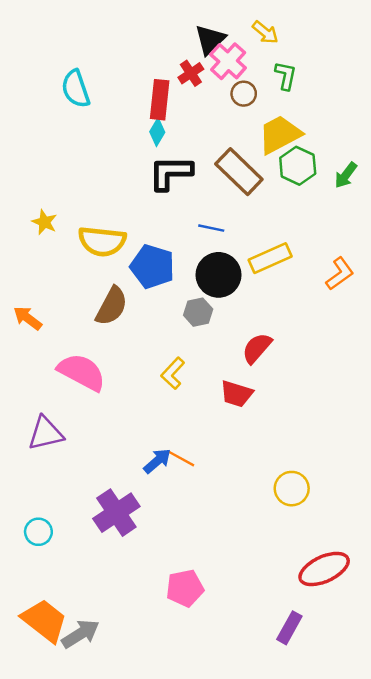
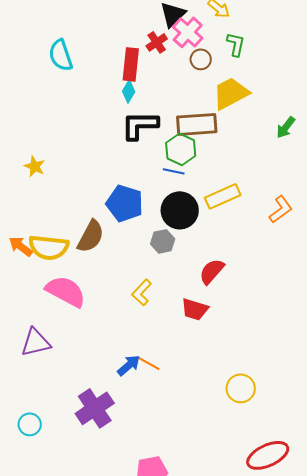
green hexagon: (298, 166) -> (181, 149), moved
brown rectangle: (239, 172) -> (197, 124), turned -48
yellow semicircle: (102, 241) -> (49, 247), moved

